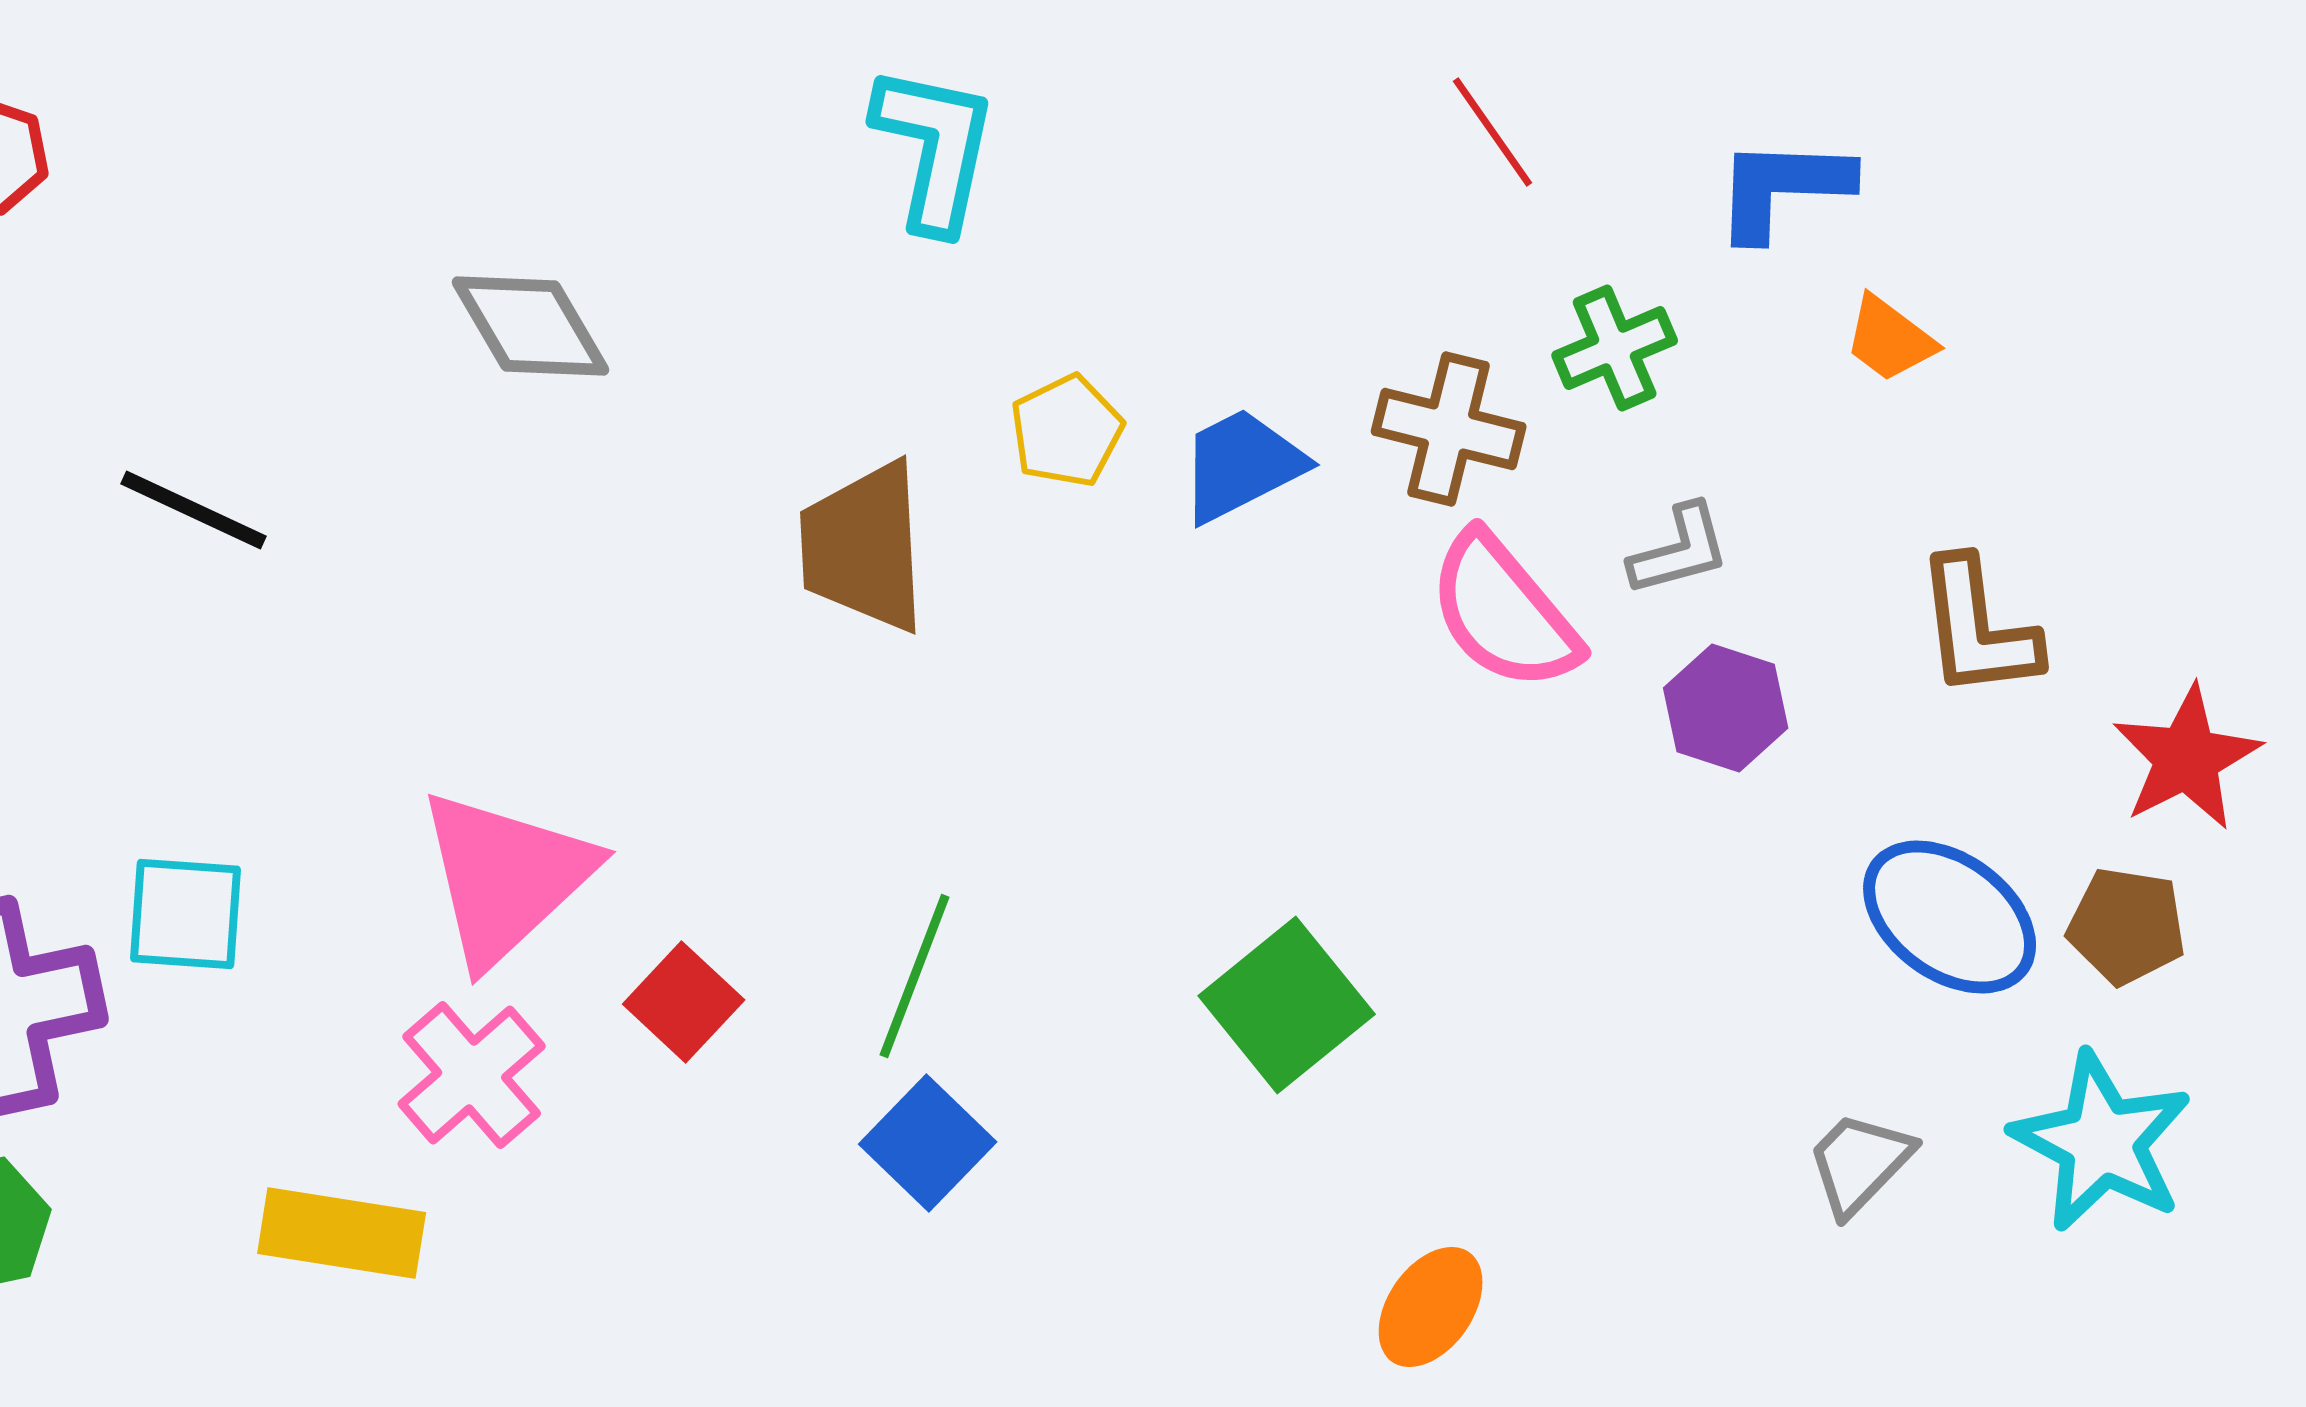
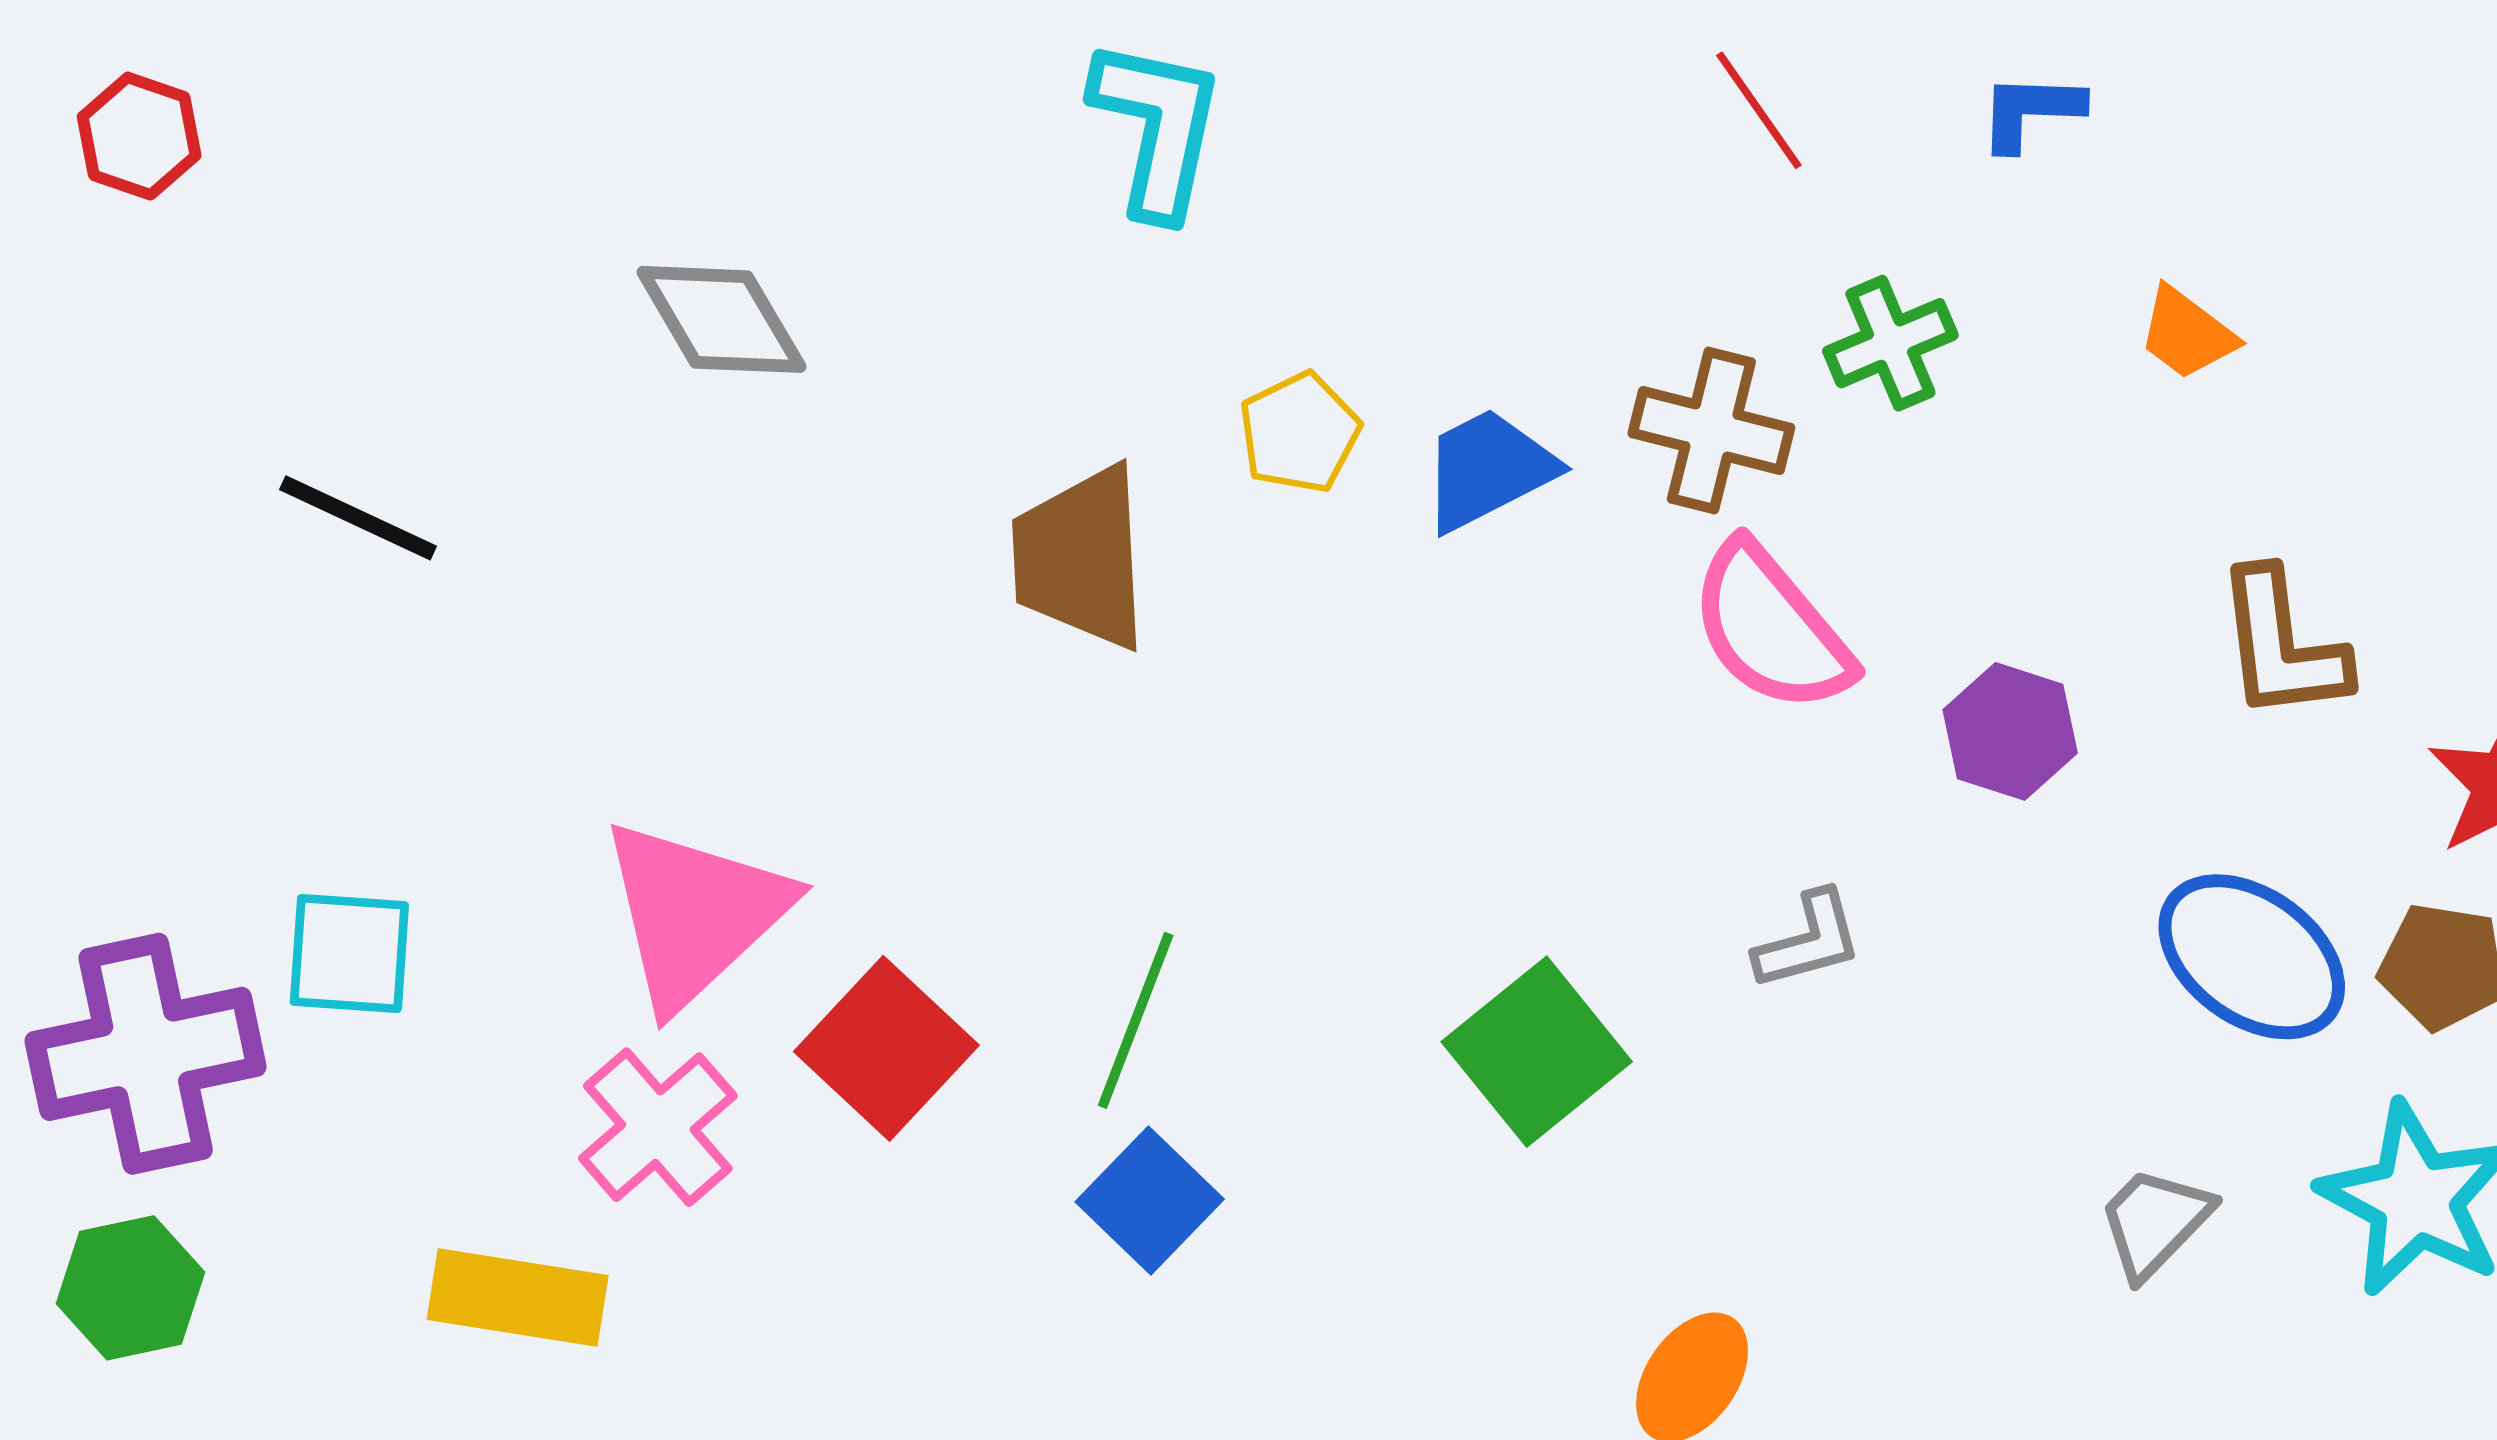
blue L-shape: (1783, 188) -> (2031, 111), moved, size x0.7
gray L-shape: (1680, 550) -> (1808, 941), moved
red square: (684, 1002) -> (886, 1048), size x1.4

